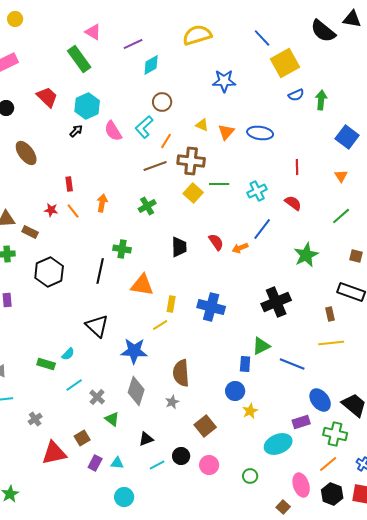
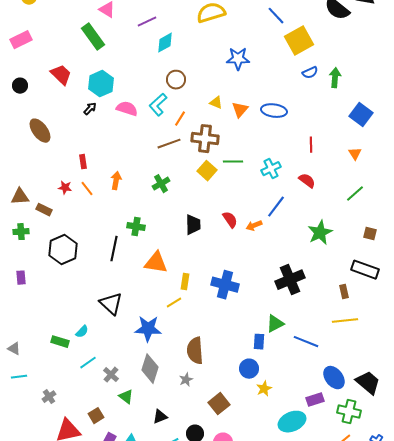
pink semicircle: (113, 131) -> (127, 109), turned 140

